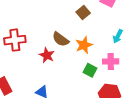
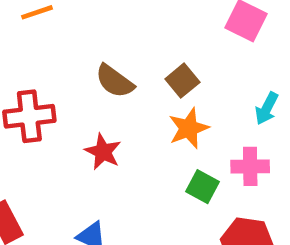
brown square: (83, 12) -> (182, 81), moved
brown semicircle: (61, 39) -> (115, 81), moved

